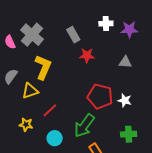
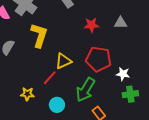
red star: (87, 55) -> (91, 25), moved
yellow triangle: (30, 91) -> (63, 61), moved
white star: (125, 100) -> (123, 74), moved

